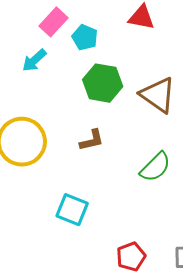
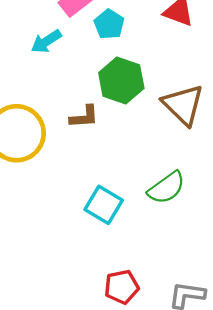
brown L-shape: (92, 140) -> (84, 117), moved
cyan square: (72, 210) -> (104, 205), moved

